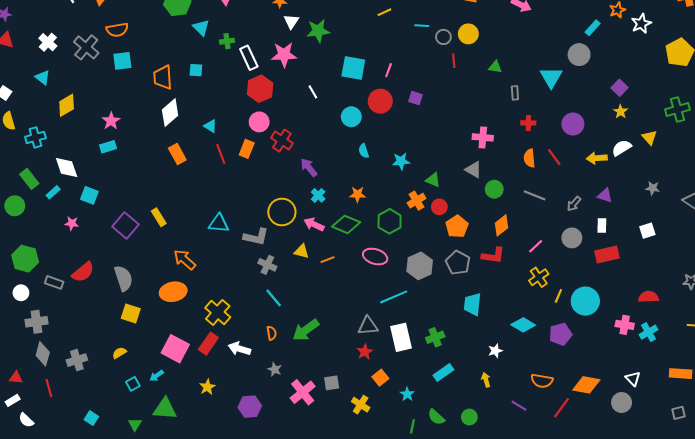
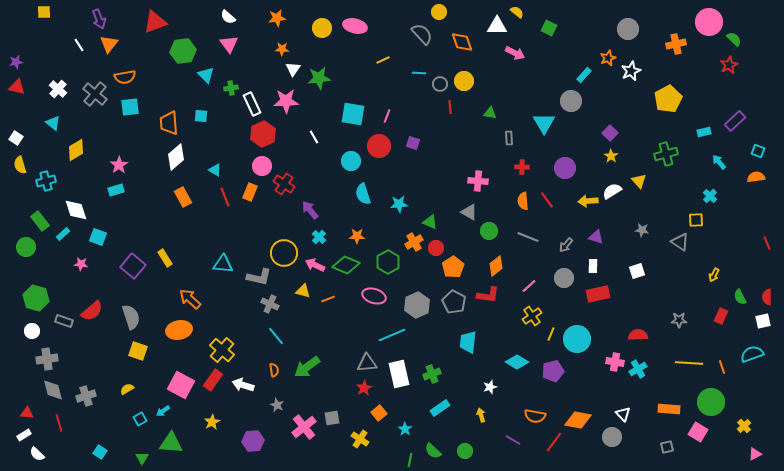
cyan semicircle: (364, 151) -> (363, 194), size x1.5
gray diamond: (43, 354) -> (53, 390), turned -30

